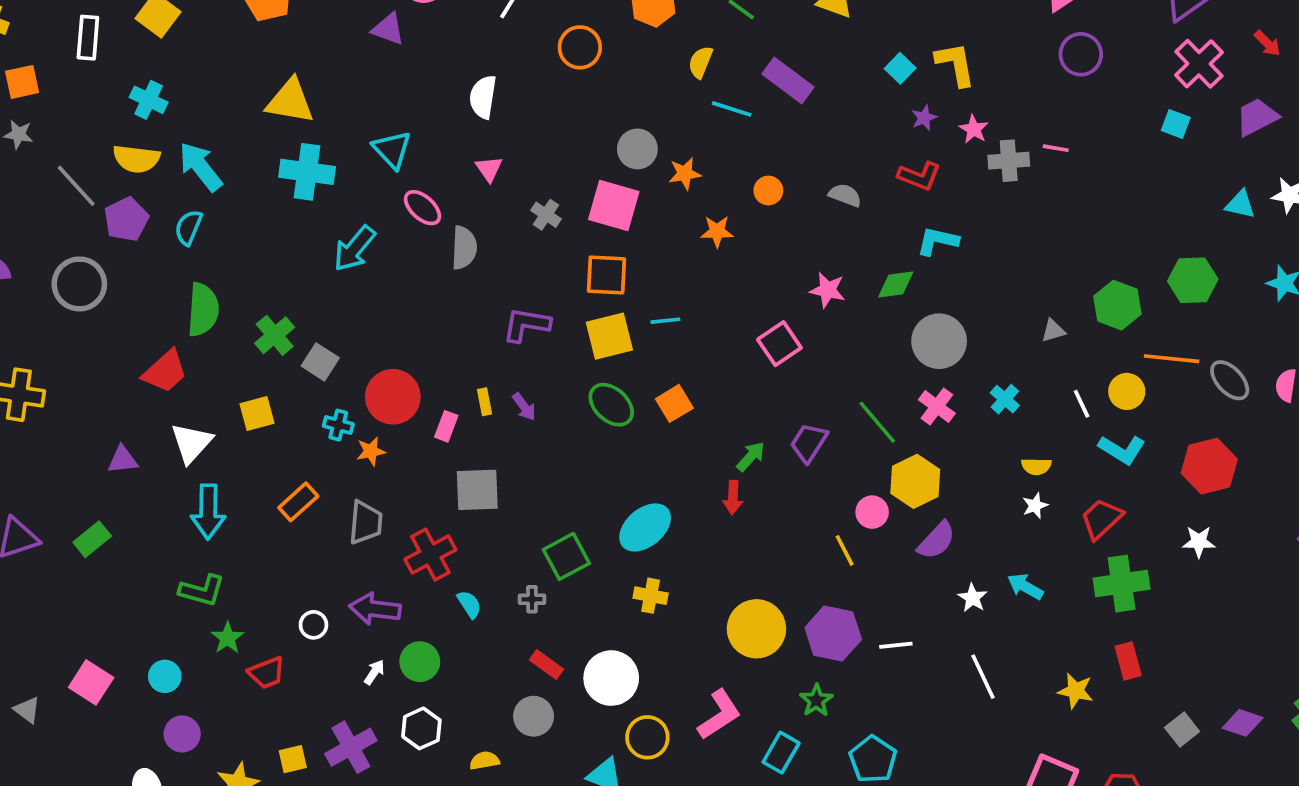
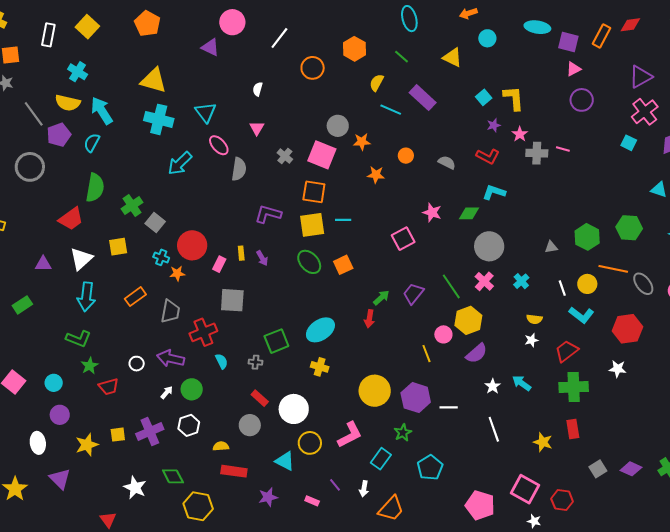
white semicircle: (483, 97) -> (258, 89), size x0.6

